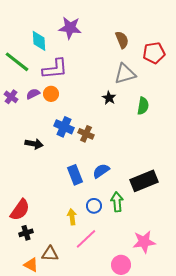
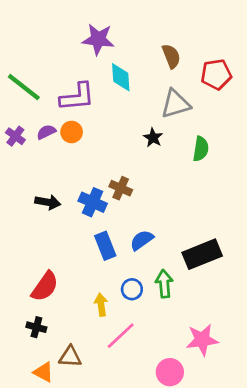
cyan diamond: (39, 41) -> (121, 77), moved
blue cross: (64, 127) -> (93, 202), moved
red semicircle: (20, 210) -> (45, 286), moved
black cross: (26, 233) -> (36, 327), turned 32

